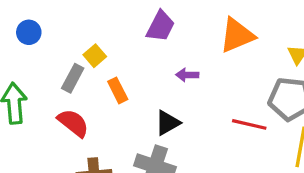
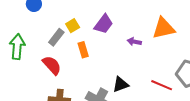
purple trapezoid: (161, 26) -> (104, 24), moved
purple arrow: (187, 75) -> (134, 42), moved
black triangle: (167, 123) -> (121, 84), moved

